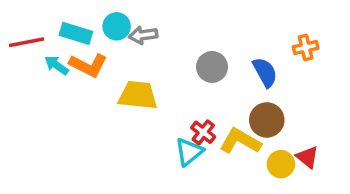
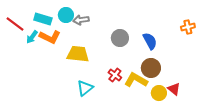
red line: (26, 42) -> (15, 24), turned 48
orange cross: (306, 48) -> (188, 27), moved
cyan arrow: (57, 65) -> (32, 37), turned -88
cyan triangle: (189, 152) -> (85, 88), moved

